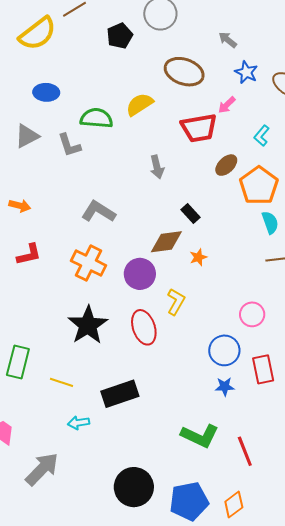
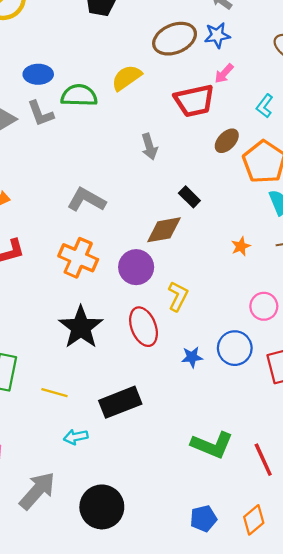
brown ellipse: (184, 72) -> (175, 39), turned -39
blue star: (246, 72) -> (217, 35), moved, turned -30
blue ellipse: (46, 92) -> (38, 74), moved
gray L-shape: (69, 145) -> (41, 113), moved
orange star: (198, 257) -> (241, 246), moved
blue star: (225, 387) -> (192, 357), moved
black circle: (134, 487) -> (102, 507), moved
blue pentagon: (189, 501) -> (203, 519), size x0.6

